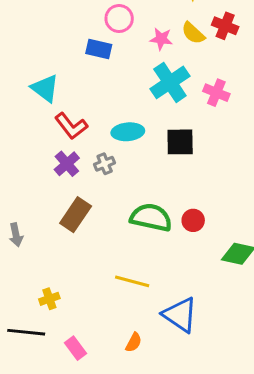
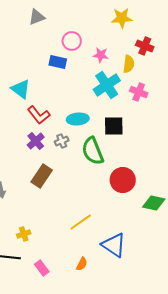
yellow semicircle: (193, 33) -> (129, 64), moved, turned -126
green semicircle: (151, 217) -> (93, 151), moved, turned -124
red circle: (193, 220) -> (123, 180), size x1.6
yellow line: (132, 281) -> (81, 222), turned -50

